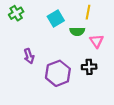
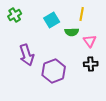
purple arrow: (29, 56) -> (27, 55), size x1.5
black cross: (89, 67) -> (91, 64), moved

